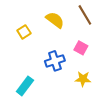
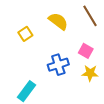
yellow star: (83, 79) -> (90, 73), moved

